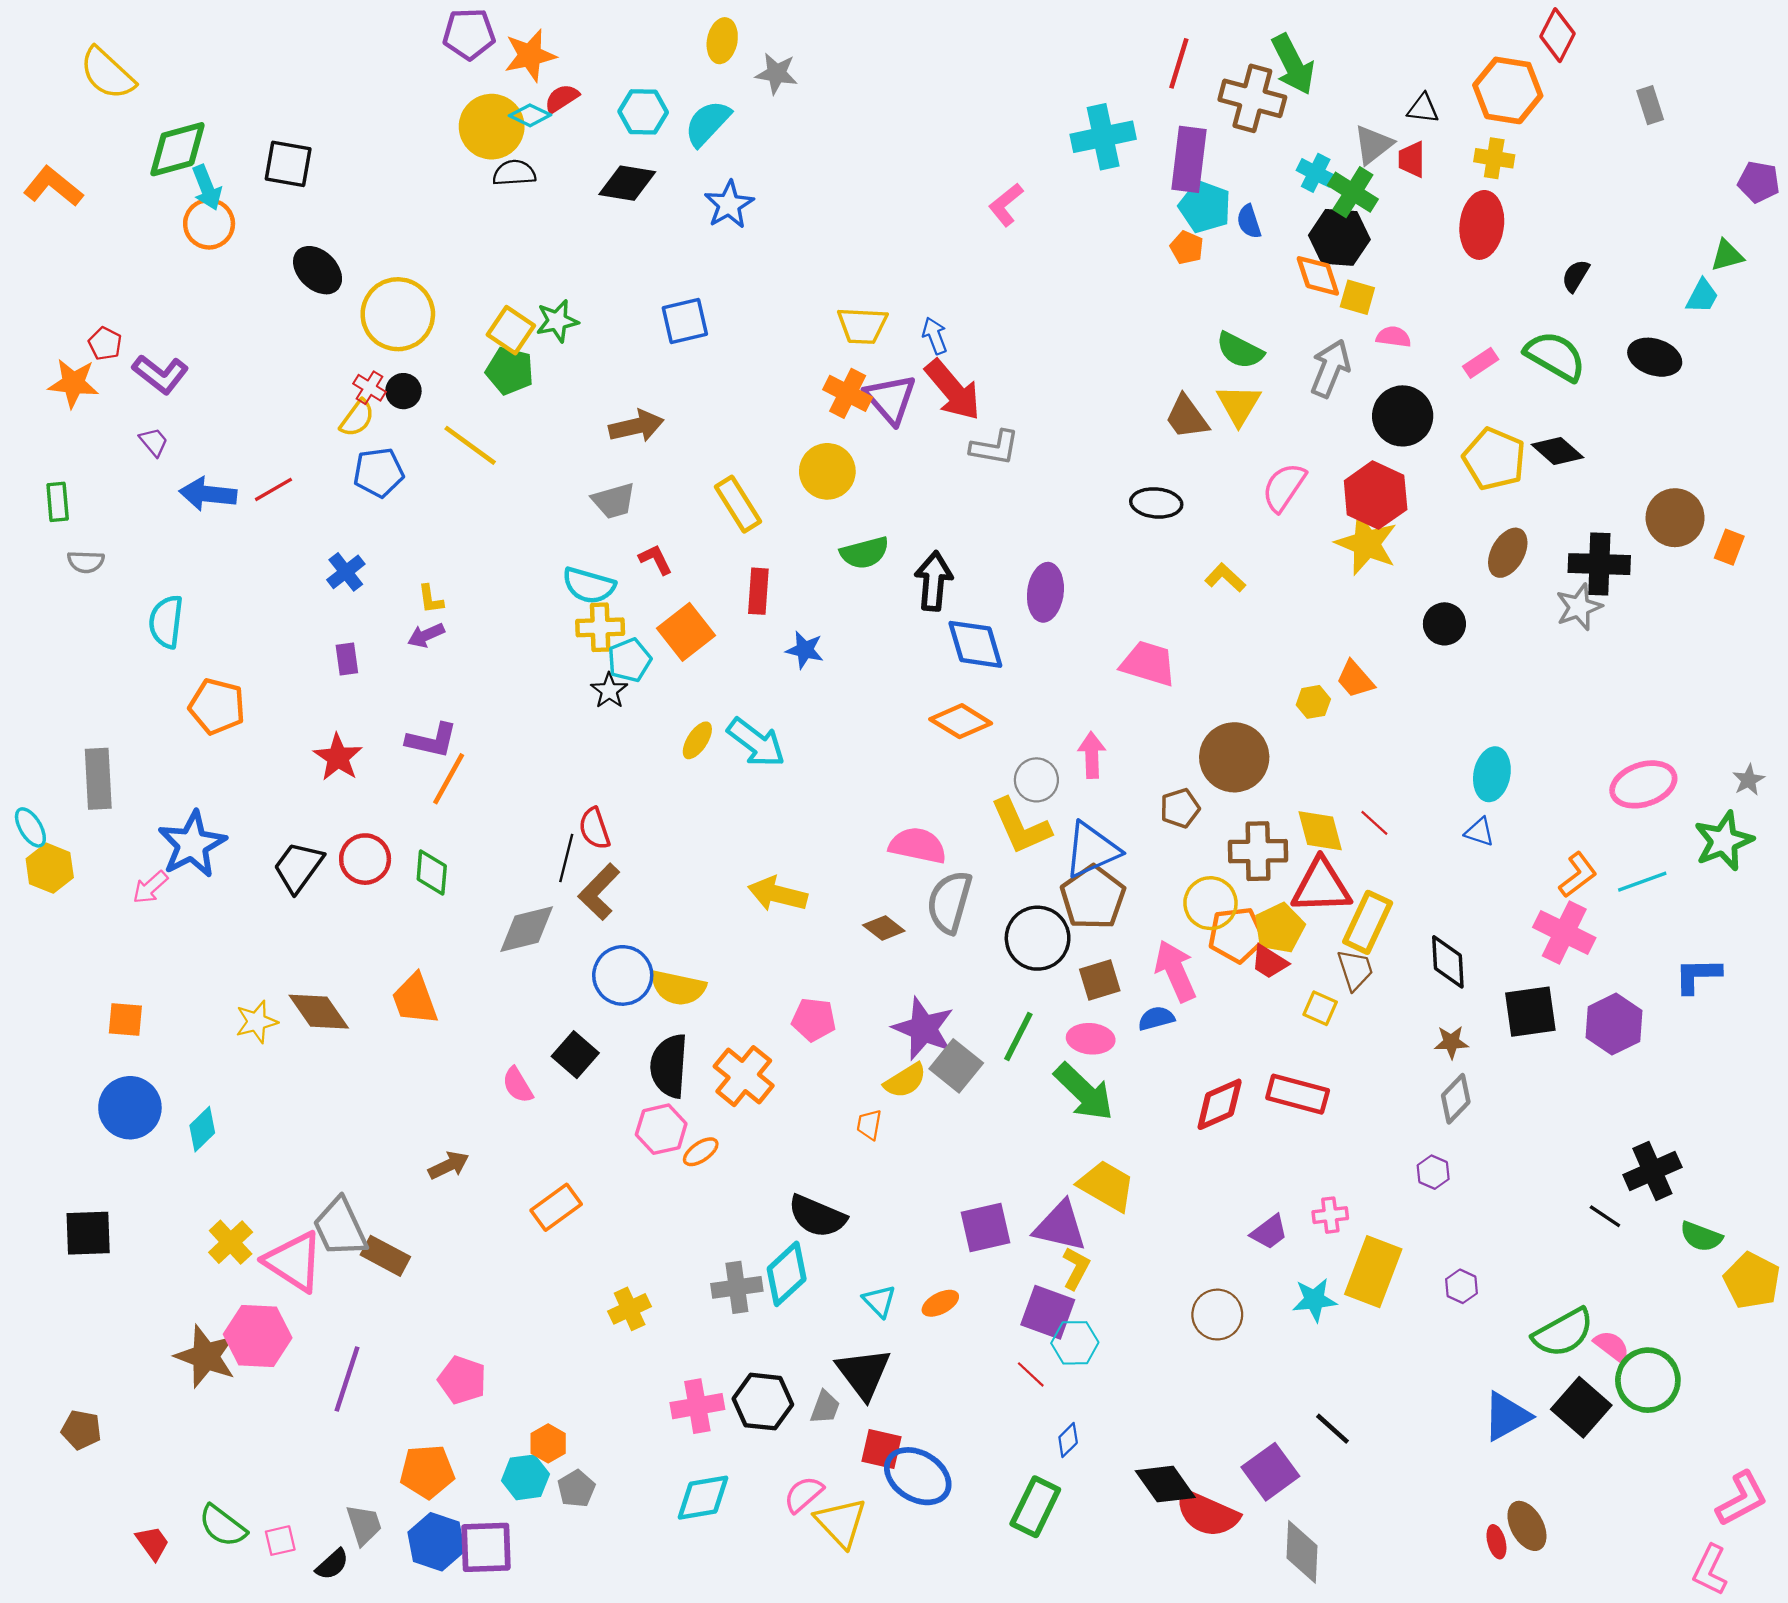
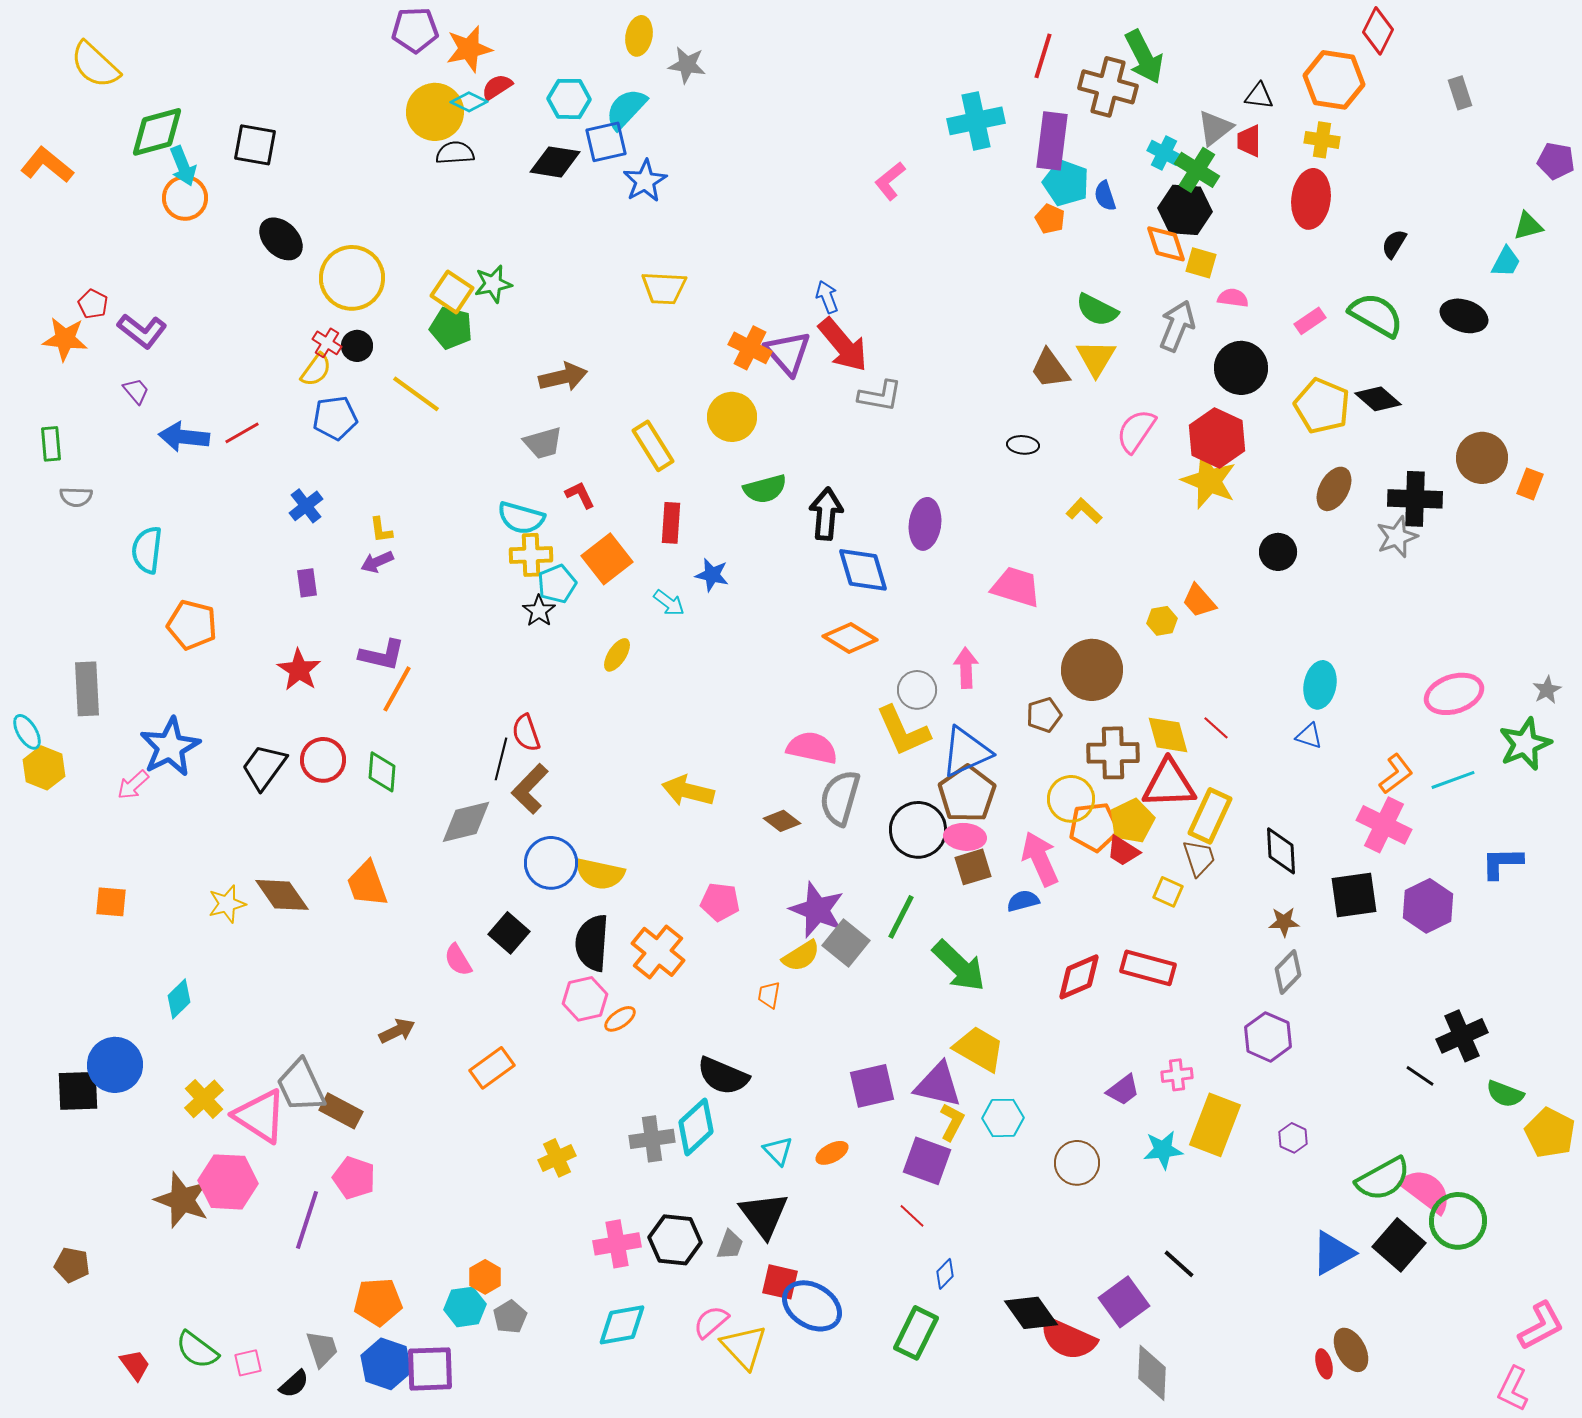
blue square: (685, 321) -> (606, 142), moved
yellow trapezoid: (862, 326) -> (664, 288), moved
black ellipse: (1156, 503) -> (1023, 445), size x0.7
cyan arrow: (756, 743) -> (669, 603), moved, size x0.6
pink ellipse: (1091, 1039) -> (965, 837), moved
blue circle: (130, 1108) -> (115, 1065), moved
purple hexagon: (1433, 1172) -> (1268, 1037), size x1.6
cyan hexagon: (1075, 1343) -> (1003, 1118), moved
pink semicircle: (1612, 1346) -> (1426, 1191), size x1.6
pink pentagon: (462, 1380) -> (354, 1178), moved

